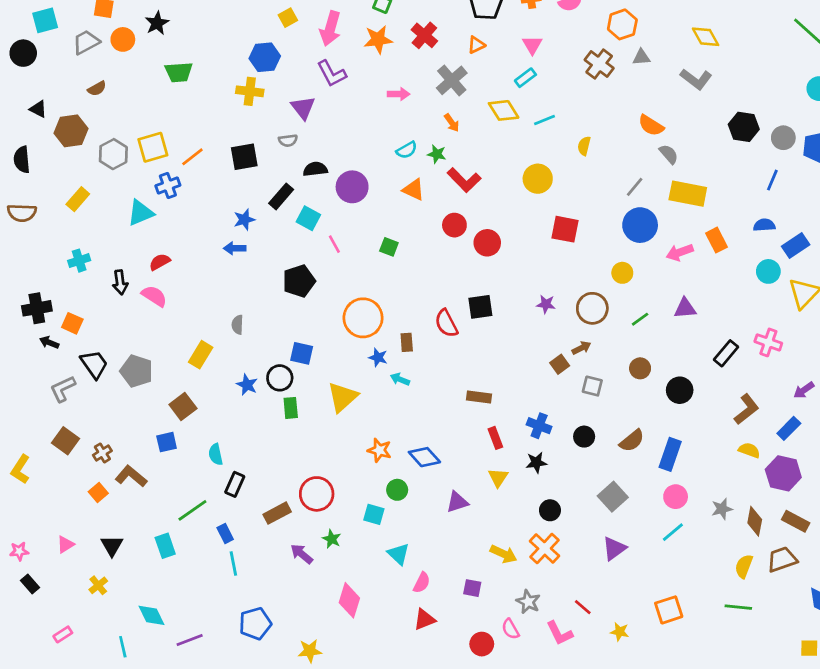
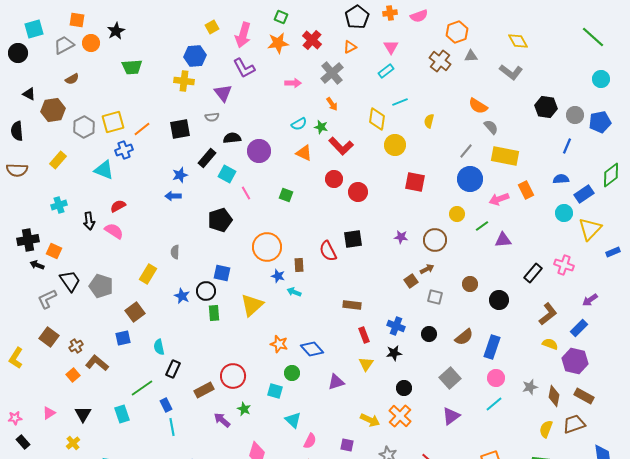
yellow diamond: (504, 110) -> (377, 119), moved, turned 40
cyan triangle: (141, 213) -> (104, 170), turned 45
green line: (640, 319) -> (482, 226), moved

